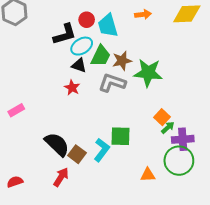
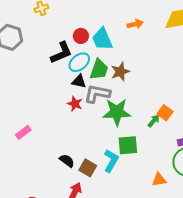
green star: (148, 73) -> (117, 112), moved
gray L-shape: (112, 83) -> (97, 94), moved
orange square: (162, 117) -> (165, 113), moved
green arrow: (168, 128) -> (154, 121), moved
black semicircle: (57, 144) -> (67, 161), size x0.6

